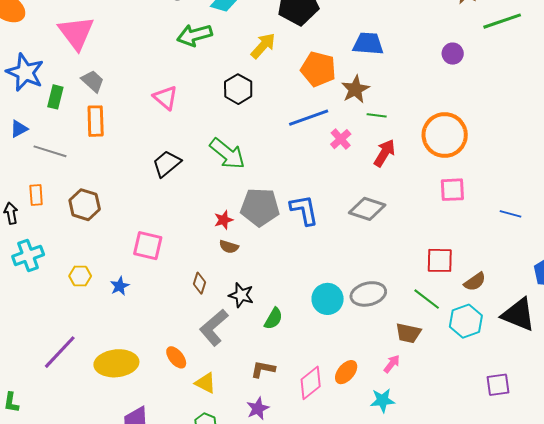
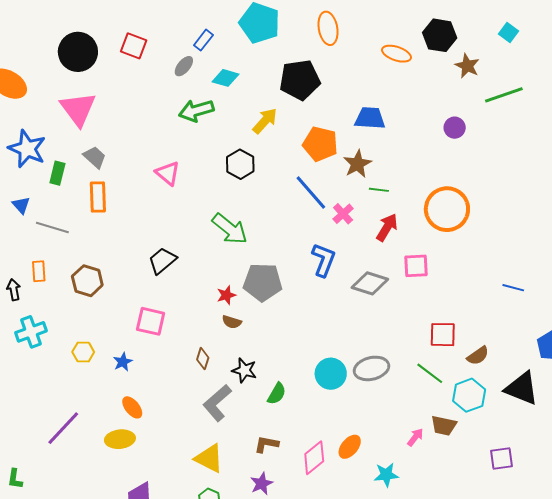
blue line: (309, 118) -> (311, 192), turned 69
blue triangle: (19, 129) -> (21, 205), turned -42
black trapezoid: (167, 164) -> (162, 261), moved
pink square: (452, 190) -> (416, 266), moved
blue L-shape: (304, 210) -> (324, 260), moved, turned 32
brown trapezoid: (408, 333) -> (444, 426), moved
orange ellipse: (176, 357) -> (132, 407), moved
yellow ellipse: (116, 363) -> (120, 439), size x0.7
pink arrow: (392, 364) -> (415, 437), moved
yellow triangle: (205, 383) -> (209, 458), size x1.4

